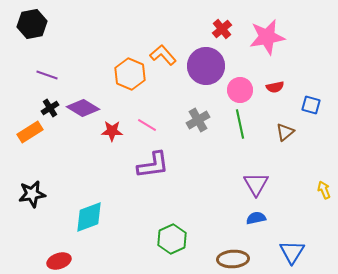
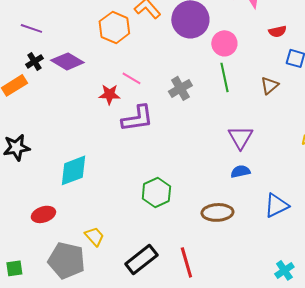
red semicircle: (275, 87) -> (277, 31), moved
gray cross: (198, 120) -> (180, 88), moved
red star: (112, 131) -> (109, 94), moved
blue triangle: (292, 252) -> (276, 205), turned 32

